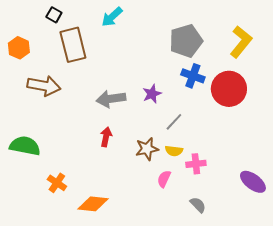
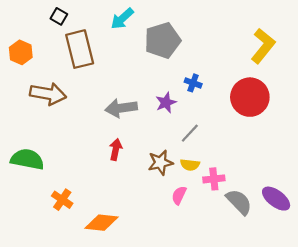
gray pentagon: (186, 41) -> (163, 40), moved
blue cross: (193, 76) -> (193, 83), moved, size x0.7
gray semicircle: (198, 205) -> (239, 202), moved, size x1.5

